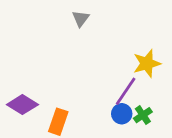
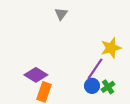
purple diamond: (22, 105) -> (36, 75), moved

